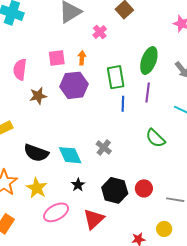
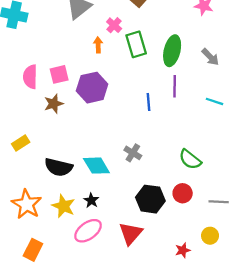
pink square: (57, 58) -> (59, 74), moved
orange arrow: (82, 58) -> (98, 45), moved
green rectangle: (116, 77) -> (136, 44), moved
green semicircle: (155, 138) -> (190, 159), moved
black star: (78, 185) -> (91, 200), moved

